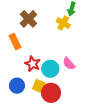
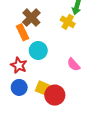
orange rectangle: (15, 42) -> (22, 32), moved
red star: (33, 64) -> (19, 65), moved
cyan circle: (50, 69) -> (38, 51), moved

